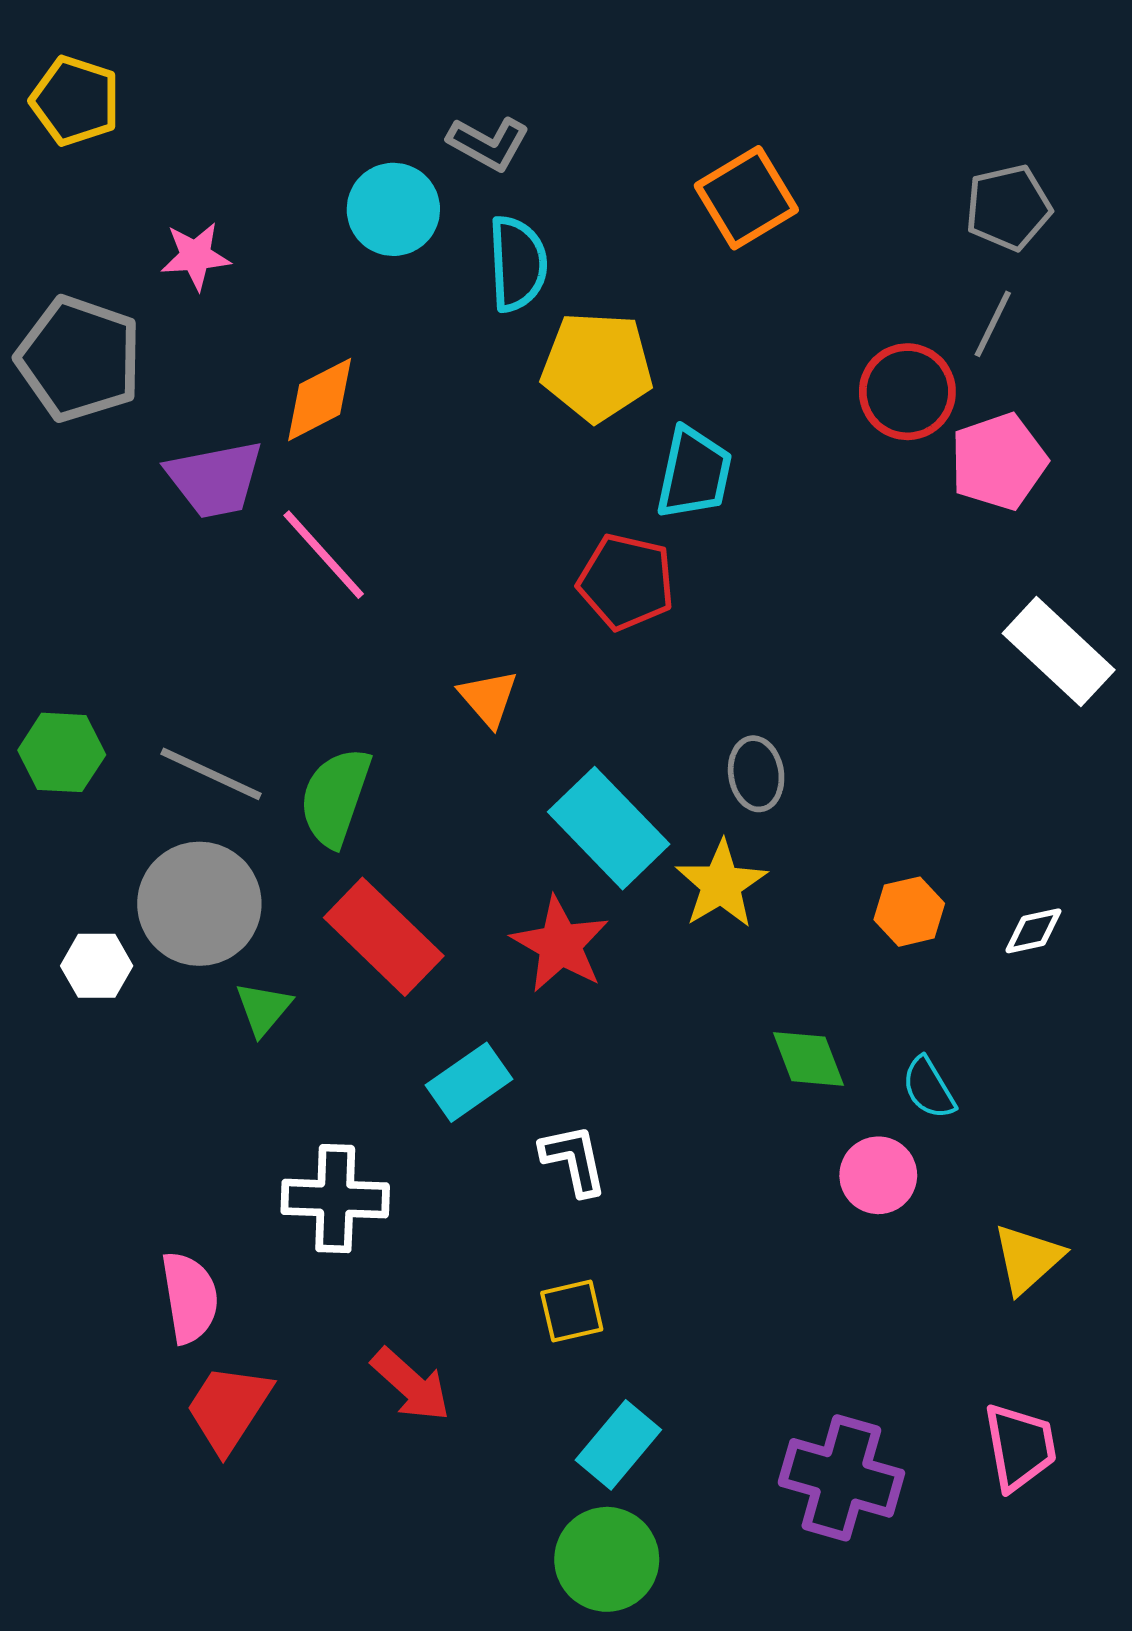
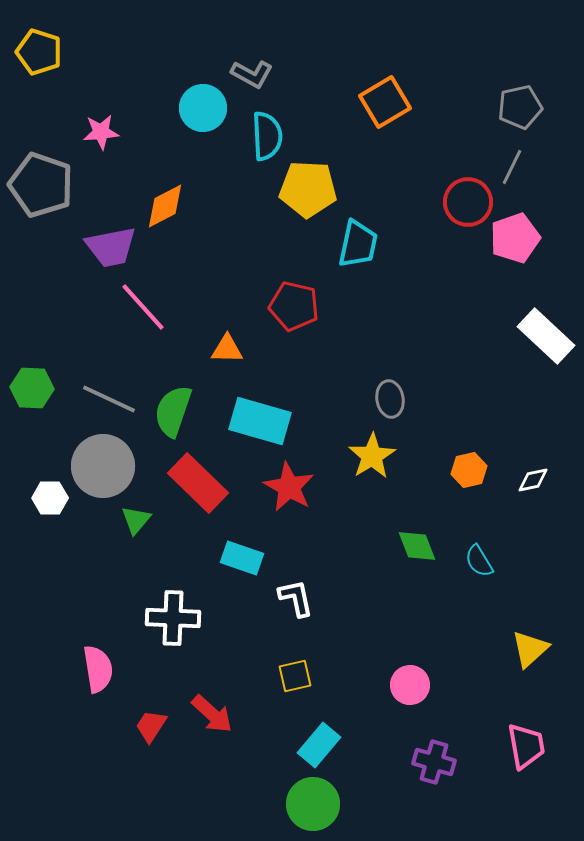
pink line: (324, 555) -> (143, 307), moved
red pentagon: (626, 582) -> (294, 306), moved
orange triangle: (488, 698) -> (227, 349), moved, turned -48
cyan rectangle: (609, 828) -> (260, 421), moved, turned -30
cyan rectangle: (469, 1082) -> (242, 558), turned 54
pink circle: (878, 1175) -> (410, 685), moved
red trapezoid: (229, 1408) -> (151, 726), moved, size x0.7
purple cross: (841, 1478) -> (434, 762), size x0.7

